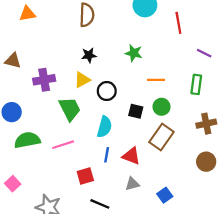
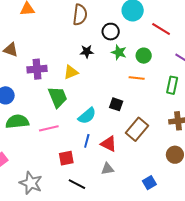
red line: (178, 23) -> (161, 29), turned -54
black star: (89, 55) -> (87, 51), moved
black circle: (107, 91) -> (111, 32), moved
green circle: (162, 107) -> (144, 56), moved
cyan semicircle: (104, 127) -> (87, 116), turned 30
blue square: (165, 195) -> (149, 183), moved

